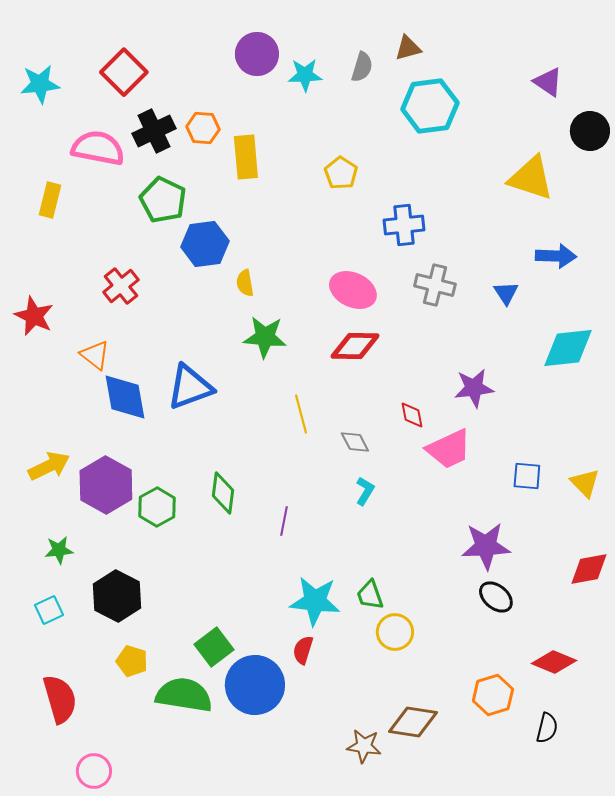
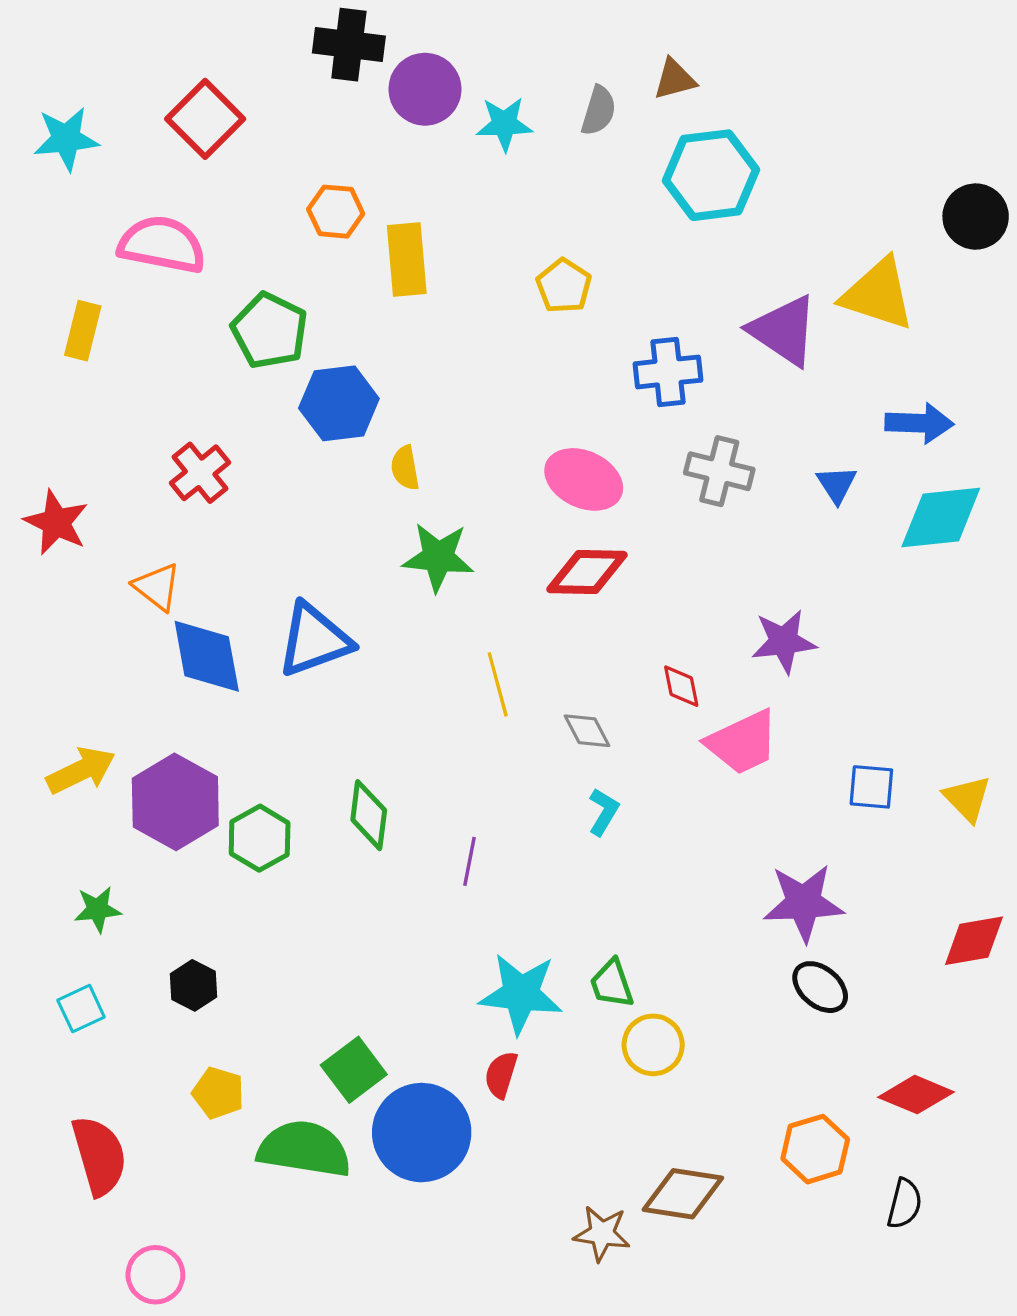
purple triangle: (548, 82) -> (784, 331), moved, size x1.5
black cross: (154, 131) -> (349, 45), moved, turned 33
cyan diamond: (568, 348) -> (941, 517), moved
black hexagon: (117, 596) -> (193, 985), size x0.6

